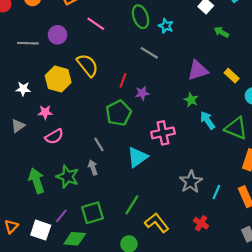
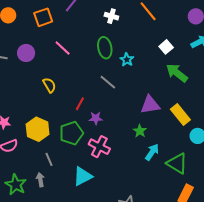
green arrow: (221, 32) -> (177, 73), size x1.6
yellow semicircle: (88, 65) -> (49, 85), size x0.7
yellow rectangle: (232, 76) -> (180, 114), size x1.5
yellow hexagon: (58, 79) -> (38, 129), moved
cyan arrow: (207, 120) -> (152, 152), turned 60
pink cross: (163, 133) -> (99, 147), moved, turned 30

